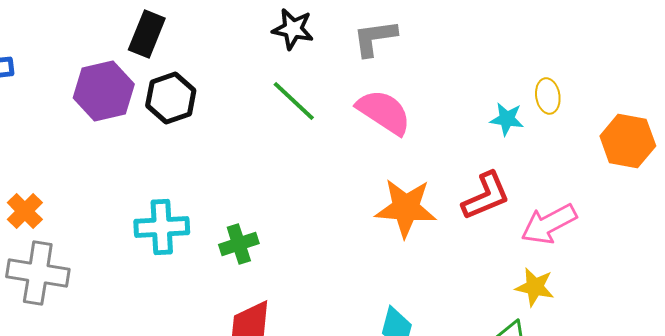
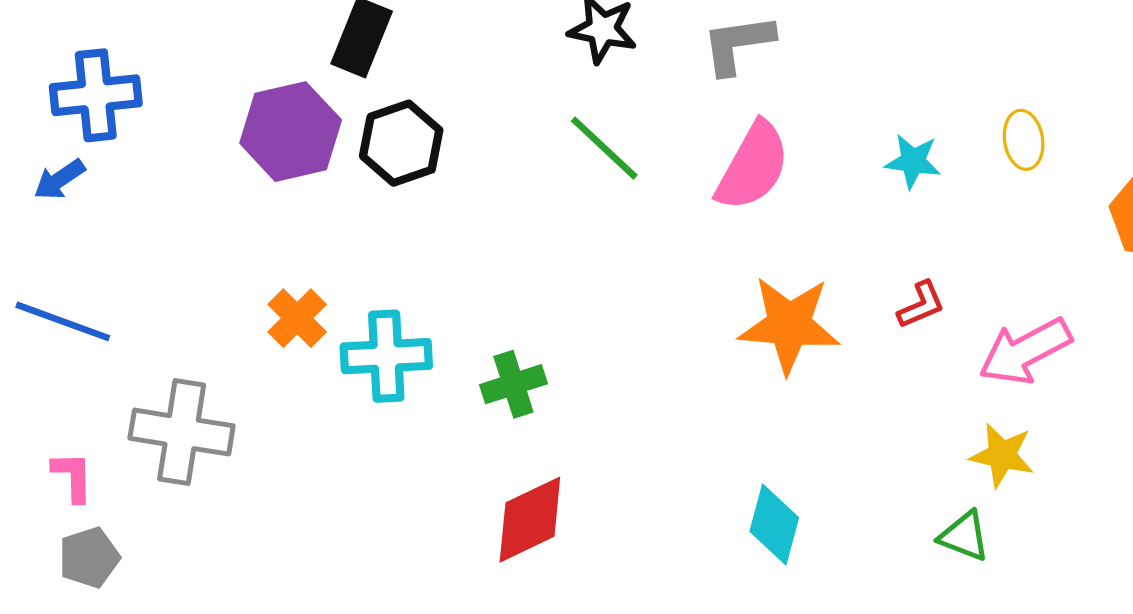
pink semicircle: (384, 112) -> (753, 166), turned 86
cyan star: (507, 119) -> (913, 161), moved
red L-shape: (486, 196) -> (921, 305), size x0.6
orange cross: (25, 211) -> (297, 318), moved

